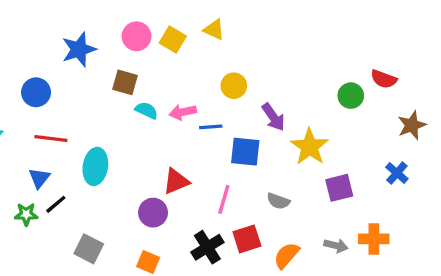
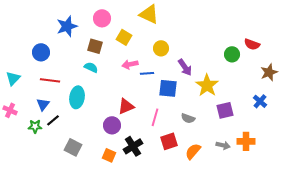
yellow triangle: (214, 30) -> (149, 14), size x1.5
yellow square: (173, 40) -> (124, 37), moved
cyan semicircle: (146, 110) -> (91, 67), moved
black cross: (207, 247) -> (133, 146), moved

